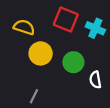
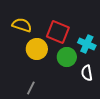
red square: (66, 19) -> (58, 32), moved
cyan cross: (95, 28) -> (87, 44), moved

